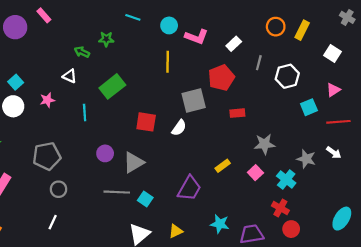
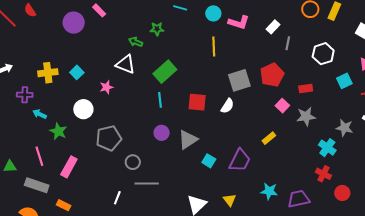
gray line: (259, 63) -> (288, 43), moved
white triangle: (70, 76) -> (126, 64), size x1.5
red pentagon: (221, 78) -> (272, 75), moved
white circle: (13, 106) -> (83, 109), moved
cyan line: (85, 113) -> (160, 100), moved
red rectangle: (237, 113) -> (306, 88), moved
pink square: (255, 173) -> (282, 106), moved
gray circle: (59, 189) -> (133, 162), moved
gray line: (117, 192) -> (147, 184), moved
cyan square: (145, 199) -> (209, 161), moved
red circle: (291, 229) -> (342, 193), moved
yellow triangle: (176, 231) -> (230, 200), turned -40

